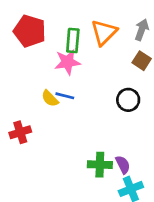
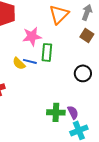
green rectangle: (73, 40) -> (47, 52), moved
black circle: (128, 100) -> (83, 73), moved

